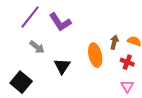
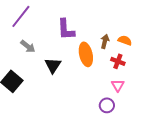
purple L-shape: (60, 22) -> (66, 29), moved, turned 30

